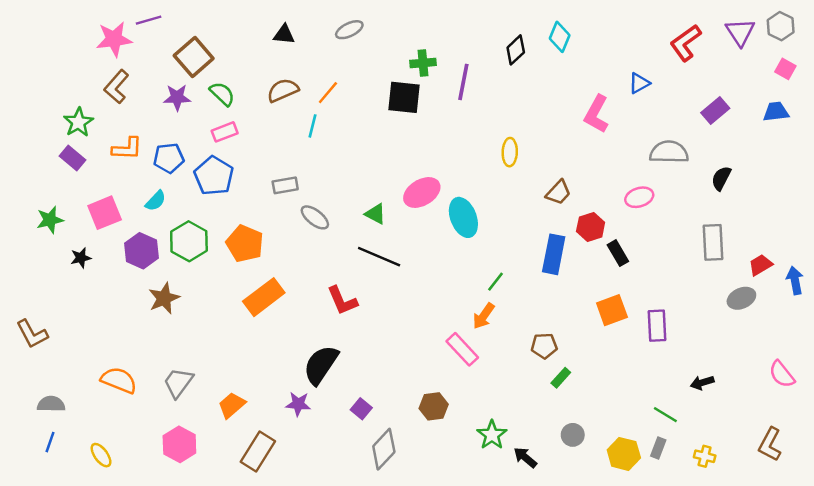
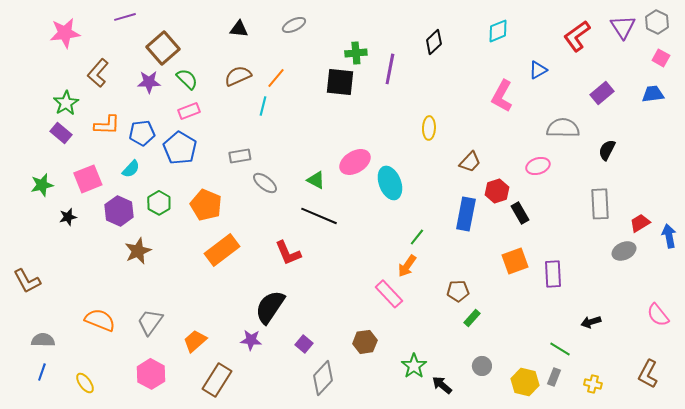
cyan diamond: (560, 37) -> (498, 31), moved, turned 45
pink star: (114, 39) -> (65, 33), moved
green hexagon: (189, 241) -> (159, 203), size x0.7

